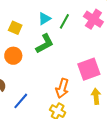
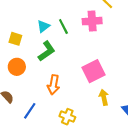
pink cross: (93, 19) -> (92, 21), turned -30
green line: (64, 21) -> (63, 27), turned -49
orange arrow: (62, 88) -> (54, 85), moved

